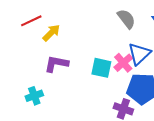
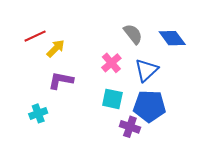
pink cross: (123, 63) -> (111, 63), moved
cyan square: (101, 68) -> (112, 99), moved

